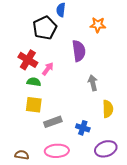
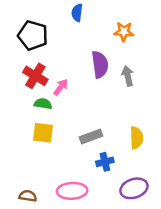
black pentagon: (45, 28) -> (33, 35), moved, turned -30
gray arrow: (93, 83) -> (128, 76), moved
gray rectangle: (53, 122) -> (91, 137), moved
blue cross: (83, 128) -> (105, 162), turned -32

